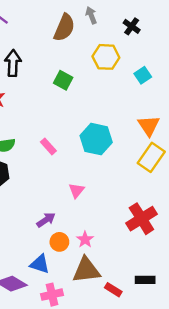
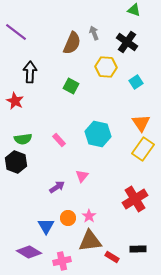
black cross: (132, 26) -> (127, 42), size x1.5
purple arrow: (46, 220) -> (57, 187), moved
blue triangle: (40, 264) -> (46, 226), moved, turned 42

